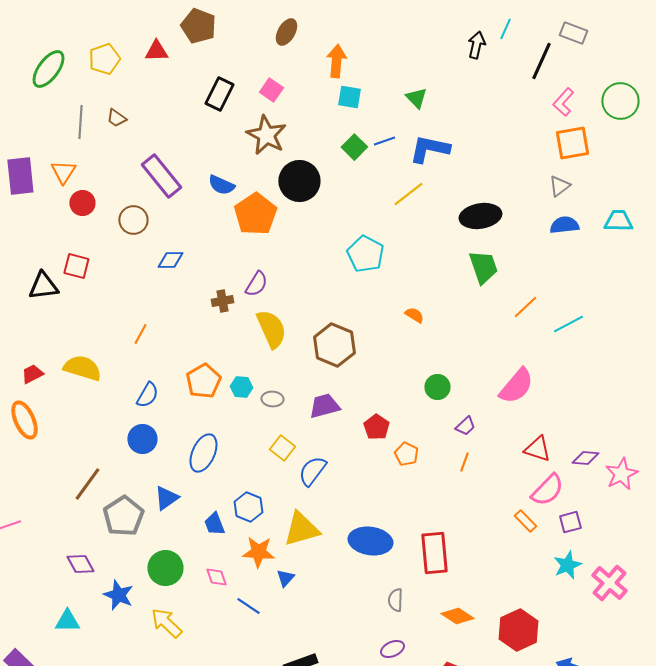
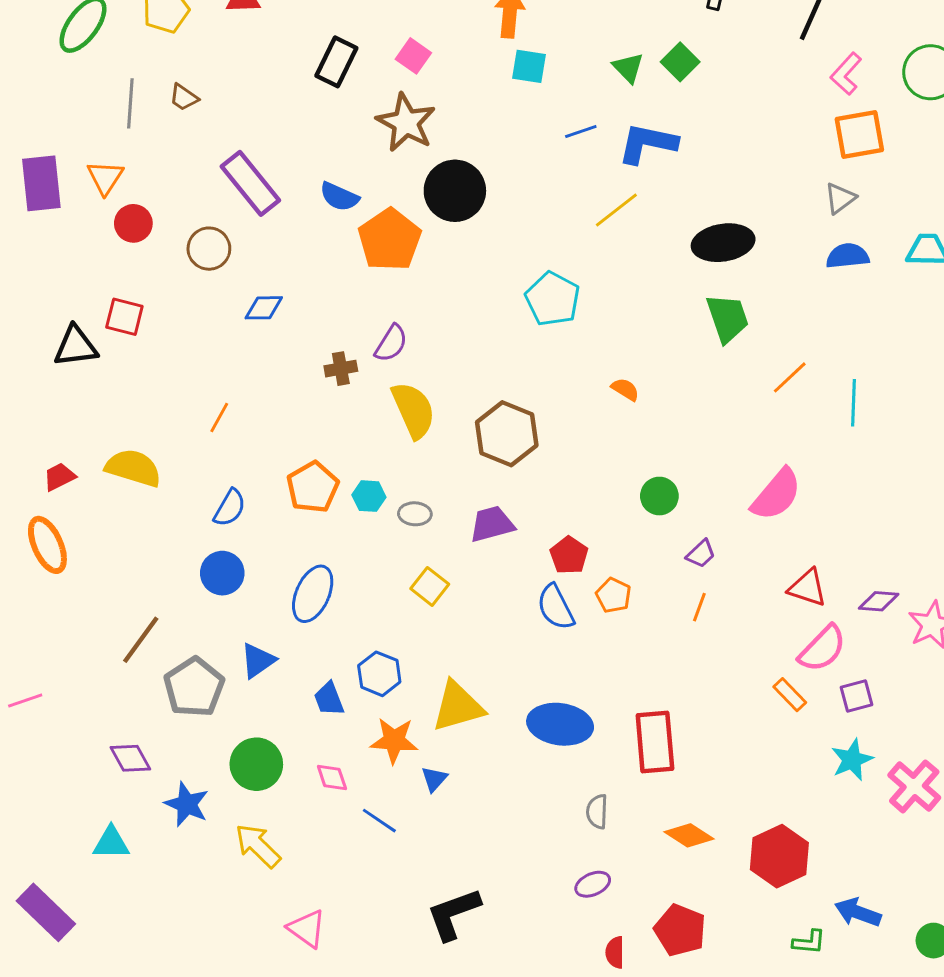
green square: (354, 147) -> (680, 62), moved
cyan line: (568, 324) -> (853, 403), turned -60
blue semicircle: (312, 471) -> (556, 607), moved, turned -64

